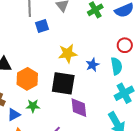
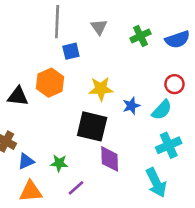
cyan semicircle: (116, 66) -> (162, 110), turned 48
orange hexagon: (27, 79) -> (50, 83), moved
green star: (33, 106) -> (59, 163), moved

